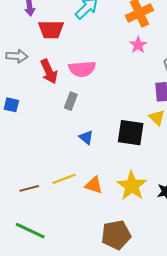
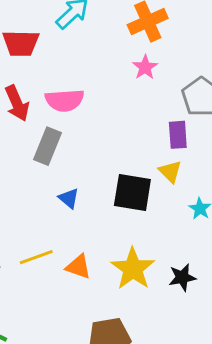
gray rectangle: (71, 101) -> (48, 146), size x1.4

